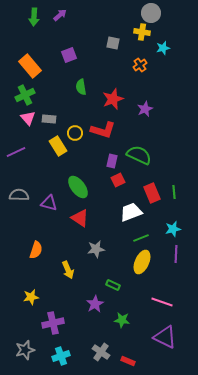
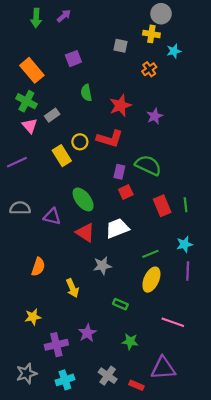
green cross: (25, 95) -> (26, 101), turned -36
gray rectangle: (49, 119) -> (52, 115), moved, turned -40
white trapezoid: (131, 212) -> (117, 228), moved
purple star: (95, 304) -> (87, 333), moved
purple triangle: (165, 337) -> (163, 368), moved, turned -30

